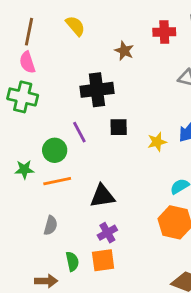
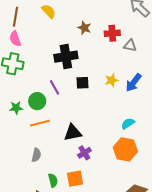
red cross: (164, 32) -> (112, 33), moved
yellow star: (157, 142) -> (112, 80), moved
green star: (24, 170) -> (16, 108), moved
purple cross: (107, 233) -> (84, 153), moved

